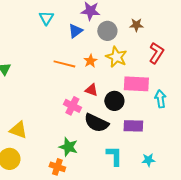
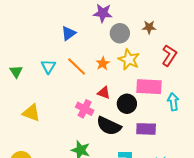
cyan triangle: (46, 18) -> (48, 66), moved
blue triangle: (75, 31) -> (68, 33), moved
orange line: (64, 64) -> (77, 66), turned 30
yellow triangle: (18, 130) -> (31, 113), moved

